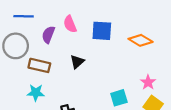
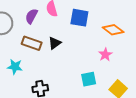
brown rectangle: (39, 65) -> (32, 43), moved
pink star: (148, 82) -> (105, 55), moved

